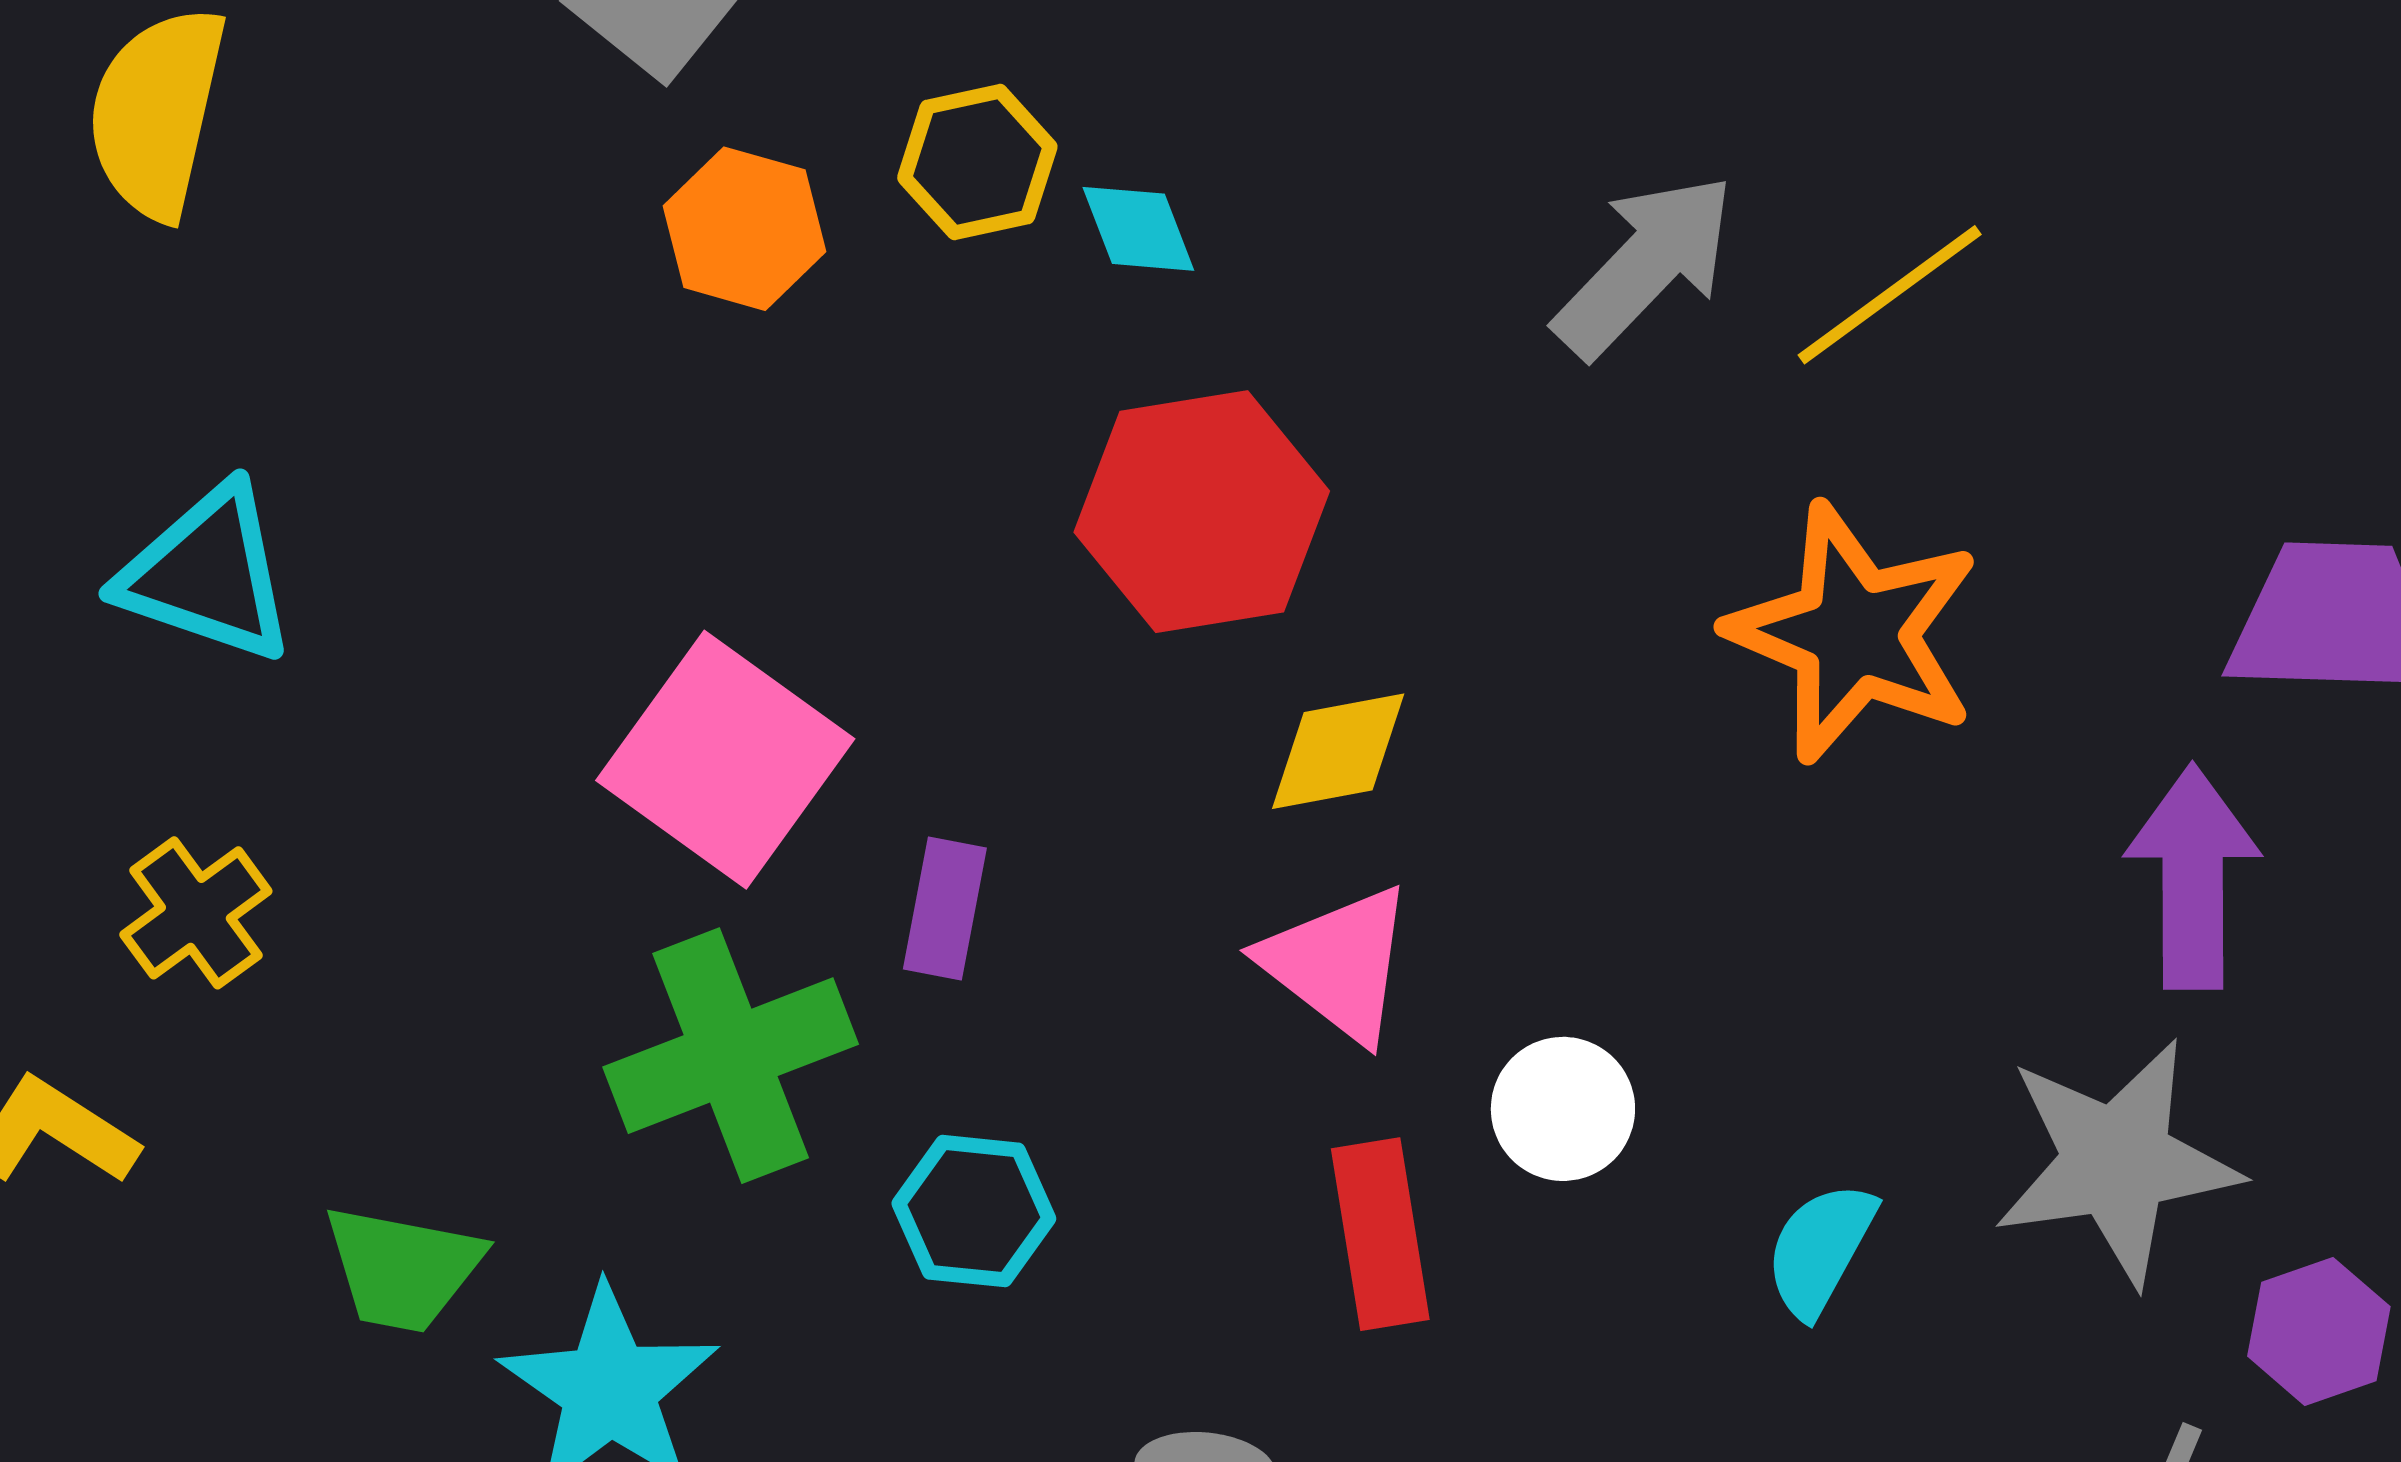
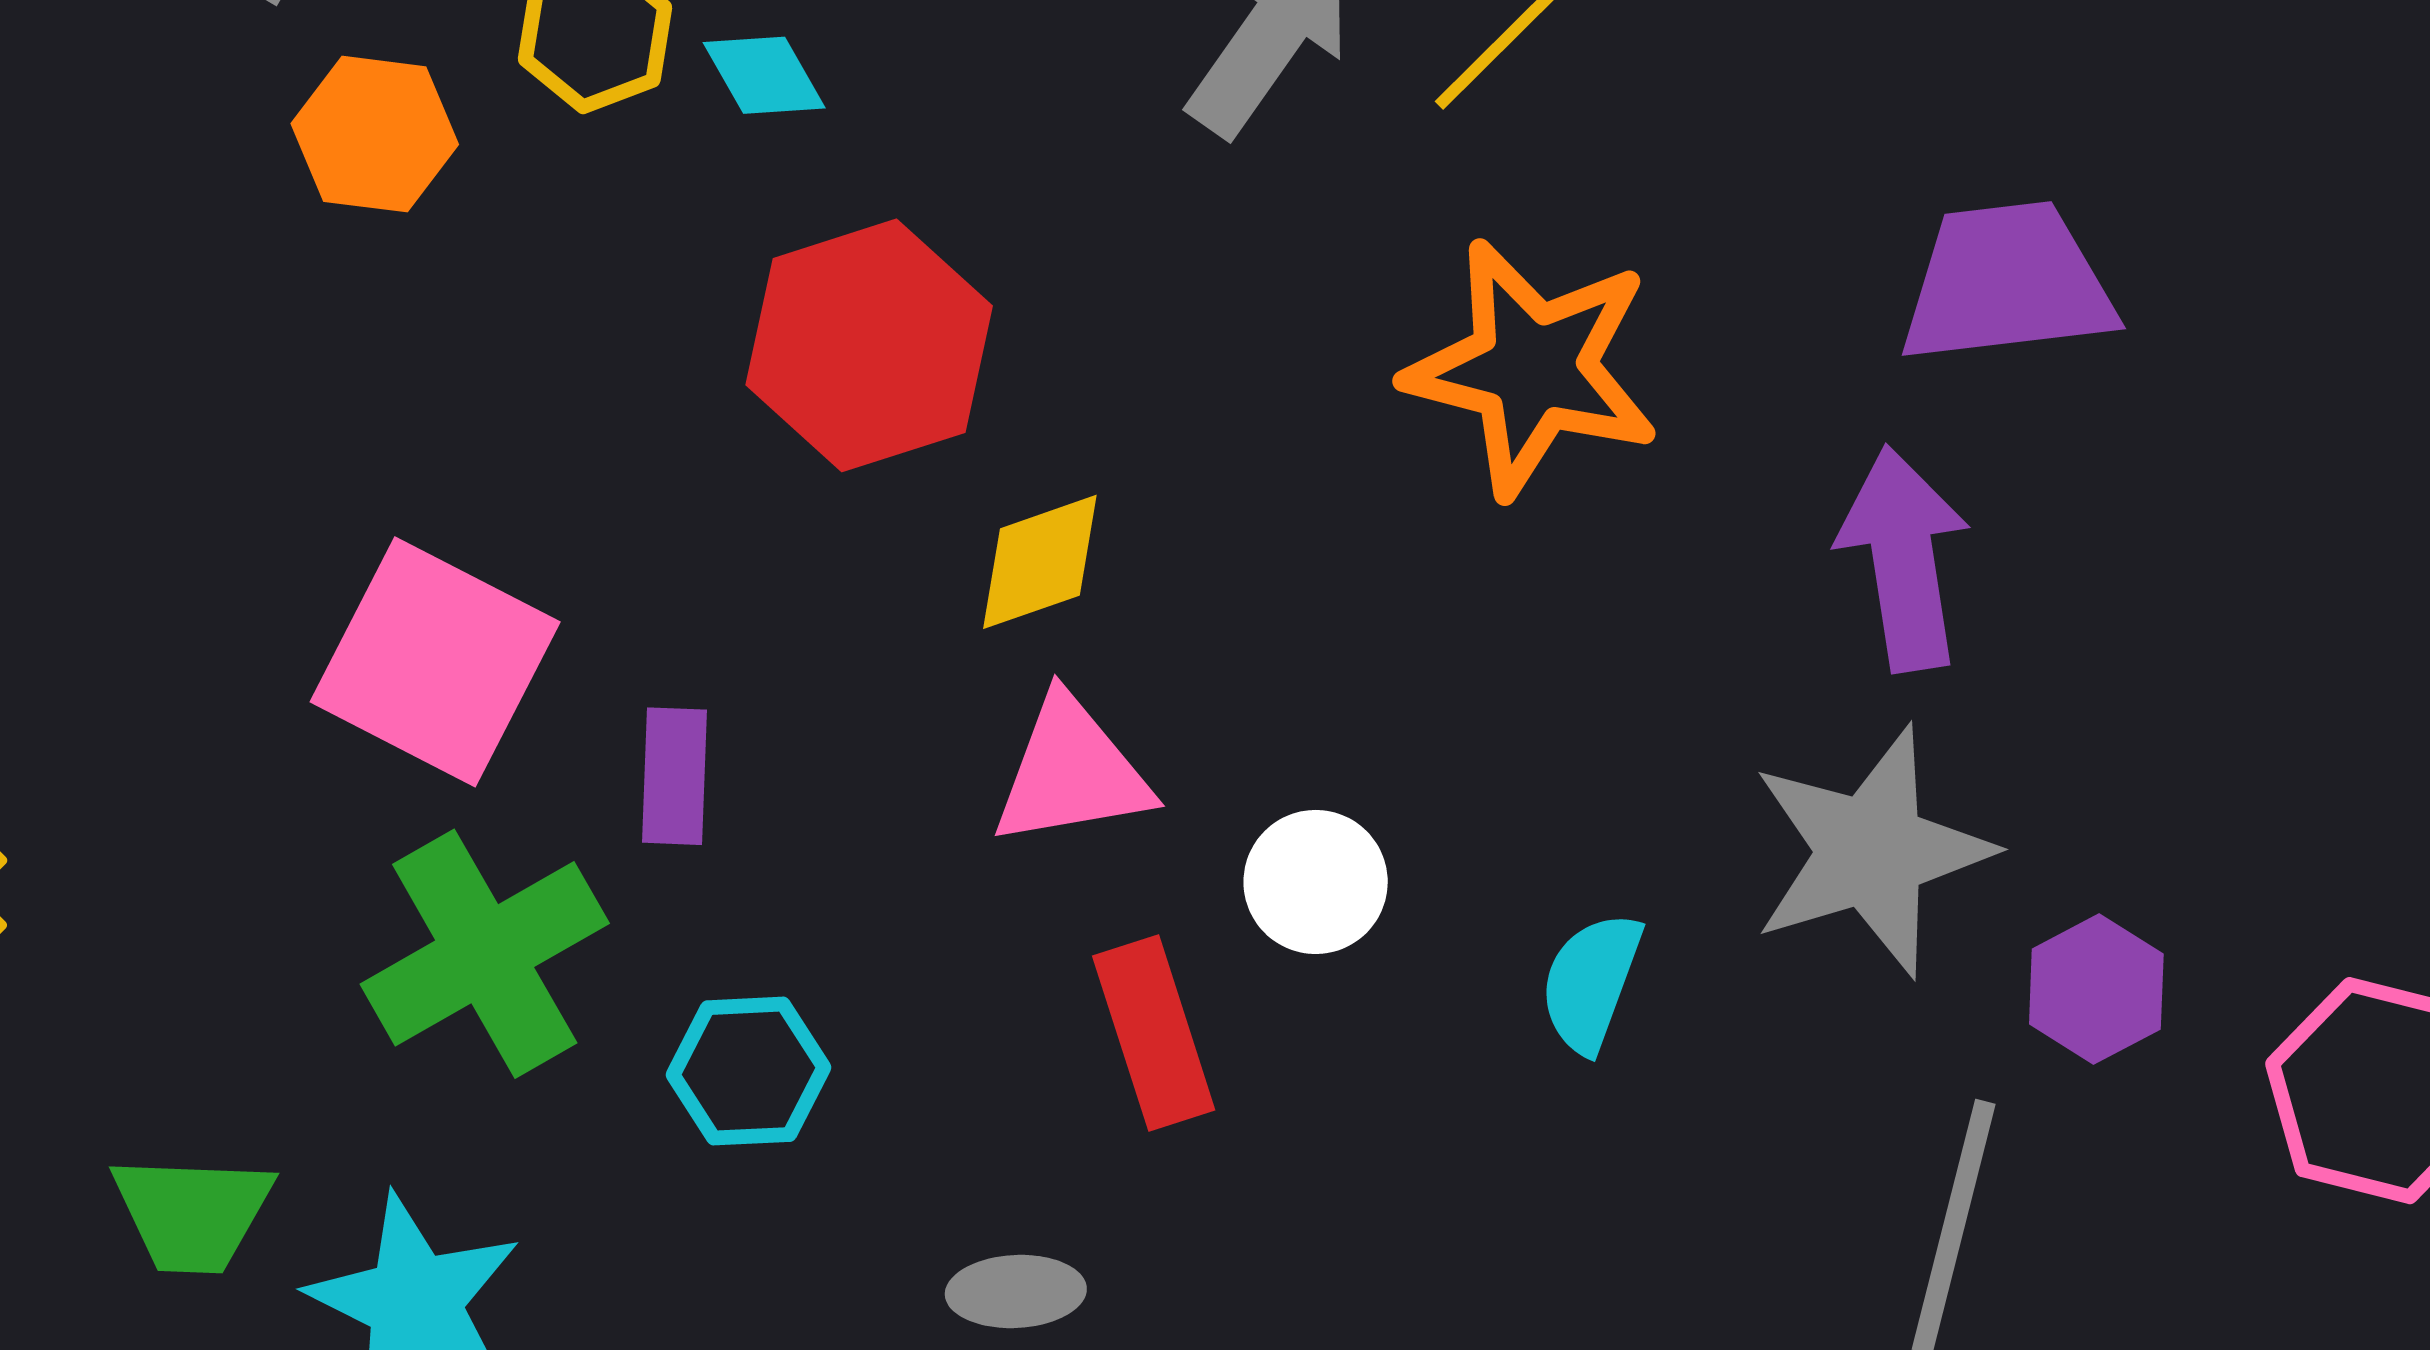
pink triangle: (1338, 964) -> (1072, 772), turned -39

